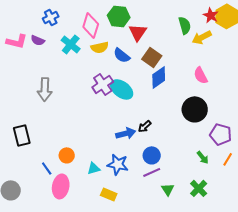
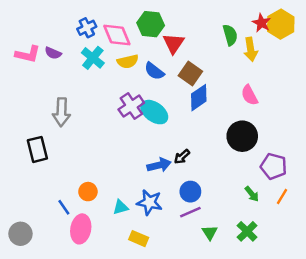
blue cross: (51, 17) -> (87, 28), moved
pink diamond: (91, 25) -> (117, 35), turned -40
yellow arrow: (202, 37) -> (251, 49), turned -72
black rectangle: (22, 135) -> (37, 149), moved

